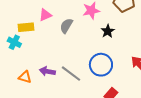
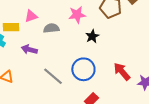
gray semicircle: (66, 26) -> (51, 28), turned 49
purple arrow: (47, 71) -> (29, 49), moved

